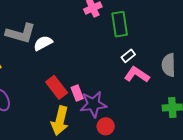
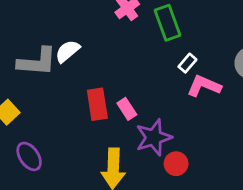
white semicircle: (43, 43) -> (68, 51), moved
red rectangle: (57, 87) -> (97, 104), moved, turned 40
pink rectangle: (77, 93) -> (127, 109), moved

